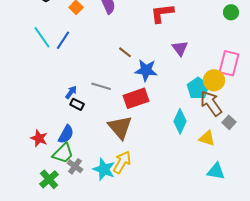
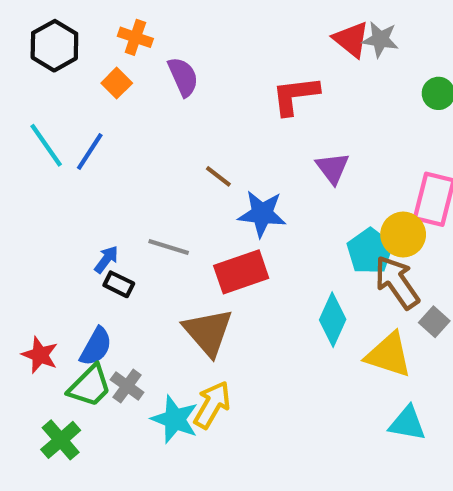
yellow triangle: (207, 138) -> (389, 355), size x1.4
gray cross: (75, 166) -> (127, 386), moved

